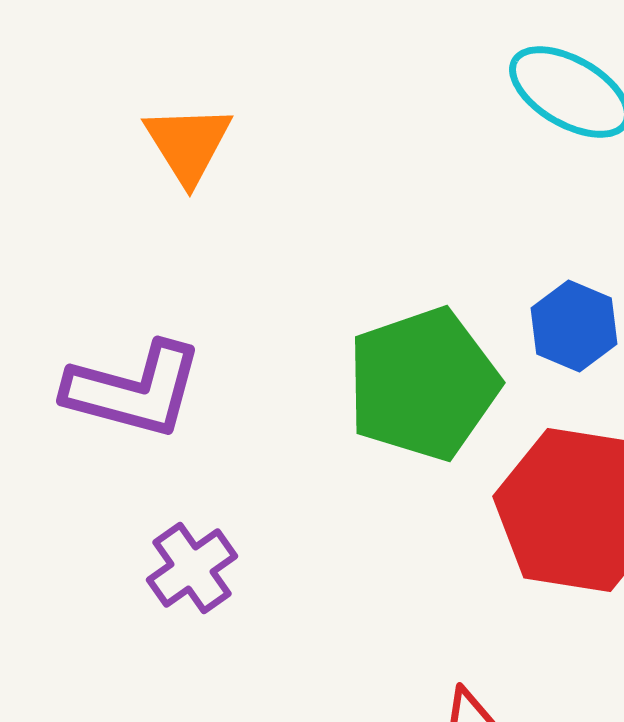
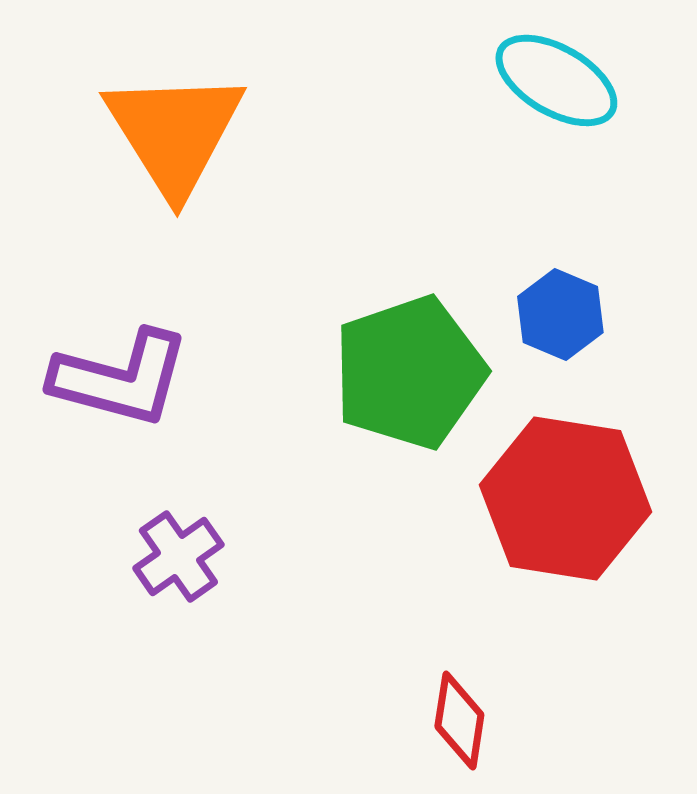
orange triangle: (188, 144) -> (174, 132), size x1.6

